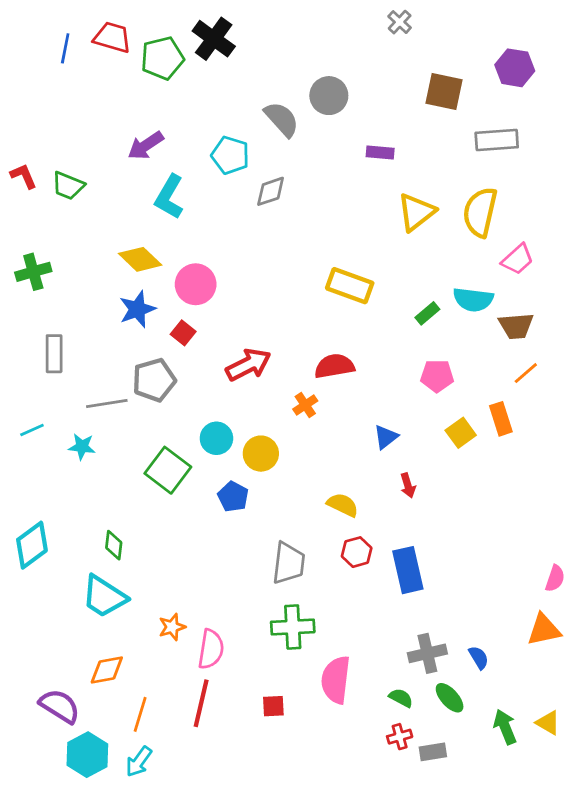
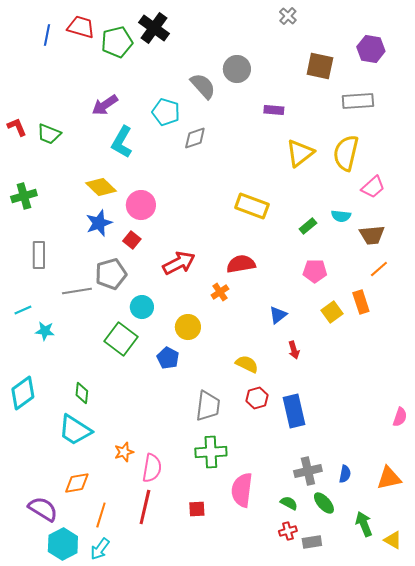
cyan semicircle: (473, 300) -> (341, 216), size x0.7
cyan circle: (216, 438) -> (142, 307), moved
cyan star: (82, 447) -> (45, 331), moved
orange triangle: (544, 630) -> (389, 478), moved
blue semicircle: (479, 658) -> (345, 474), turned 42
yellow triangle: (548, 723) -> (393, 540), moved

